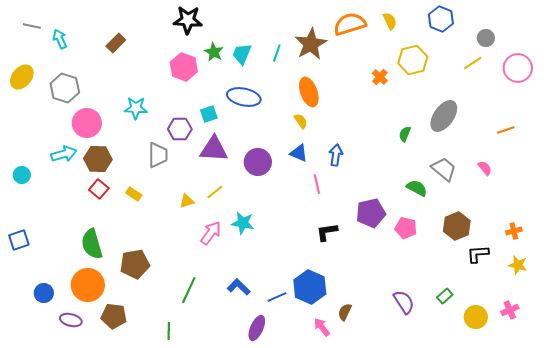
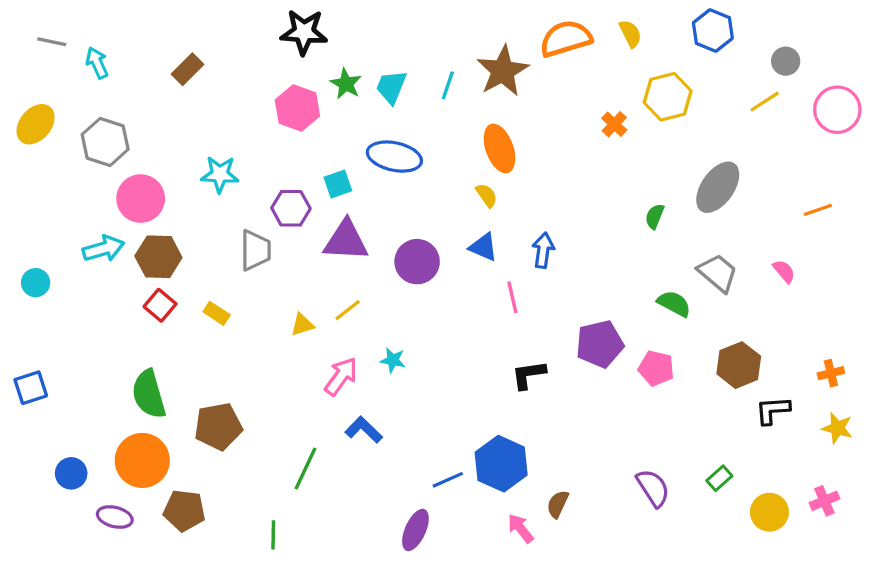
cyan star: (243, 223) -> (393, 360), size x0.7
blue L-shape: (239, 287) -> (364, 430), moved

